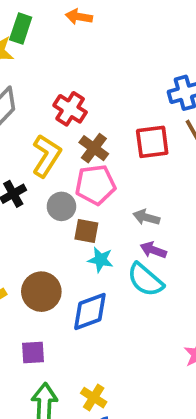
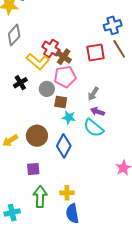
red cross: (70, 109) -> (51, 49), moved
yellow L-shape: (46, 156) -> (38, 61), turned 100
gray arrow: (146, 217) -> (93, 94), turned -72
blue diamond: (90, 312) -> (64, 146), turned -40
yellow cross: (94, 398) -> (67, 193), turned -32

